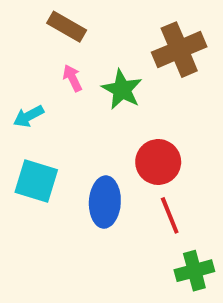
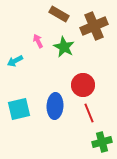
brown rectangle: (67, 27) -> (59, 14), moved
cyan square: (36, 181) -> (19, 109), moved, turned -30

